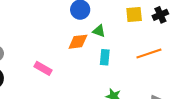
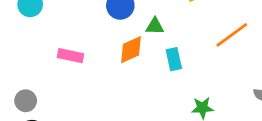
pink rectangle: (43, 68) -> (70, 56), moved

